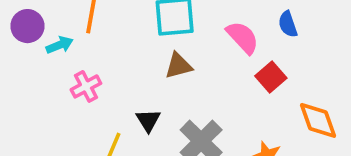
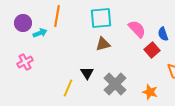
blue semicircle: (288, 24) -> (163, 34), moved
pink cross: (86, 86) -> (25, 62), moved

